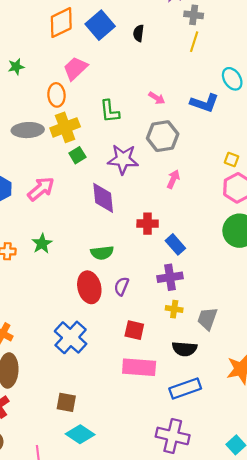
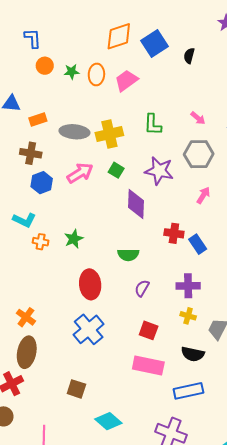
orange ellipse: (56, 95) -> (96, 74), moved
green square: (77, 155) -> (116, 170), moved, turned -35
pink arrow: (41, 189) -> (80, 173), moved
blue rectangle: (175, 244) -> (198, 244), moved
red ellipse: (89, 287) -> (90, 284), moved
cyan diamond: (80, 434) -> (108, 421), moved

